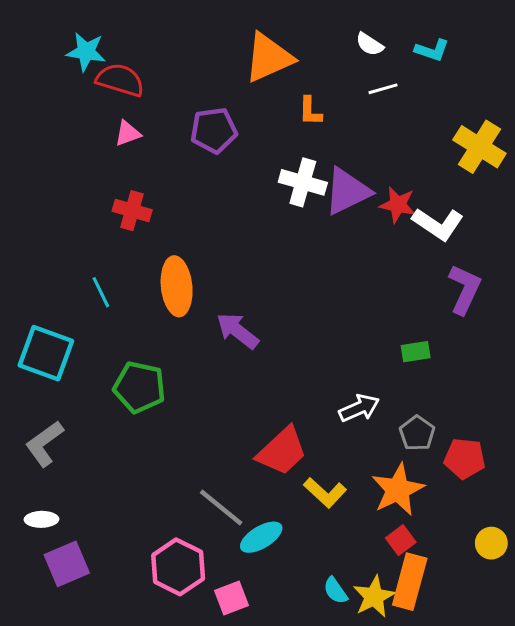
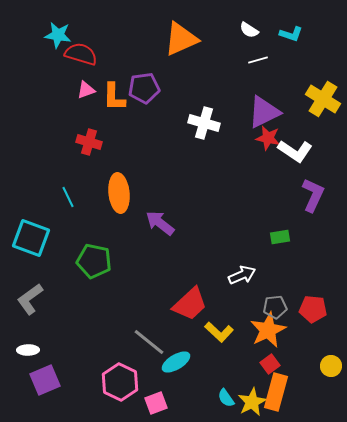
orange L-shape: (310, 111) -> (114, 97), moved, size x1.4
purple triangle: (347, 191) -> (264, 112), moved
gray pentagon: (417, 433) -> (275, 307), moved, turned 30

